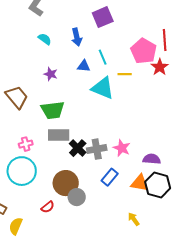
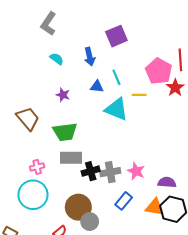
black cross: (78, 148) -> (91, 171), turned 30

